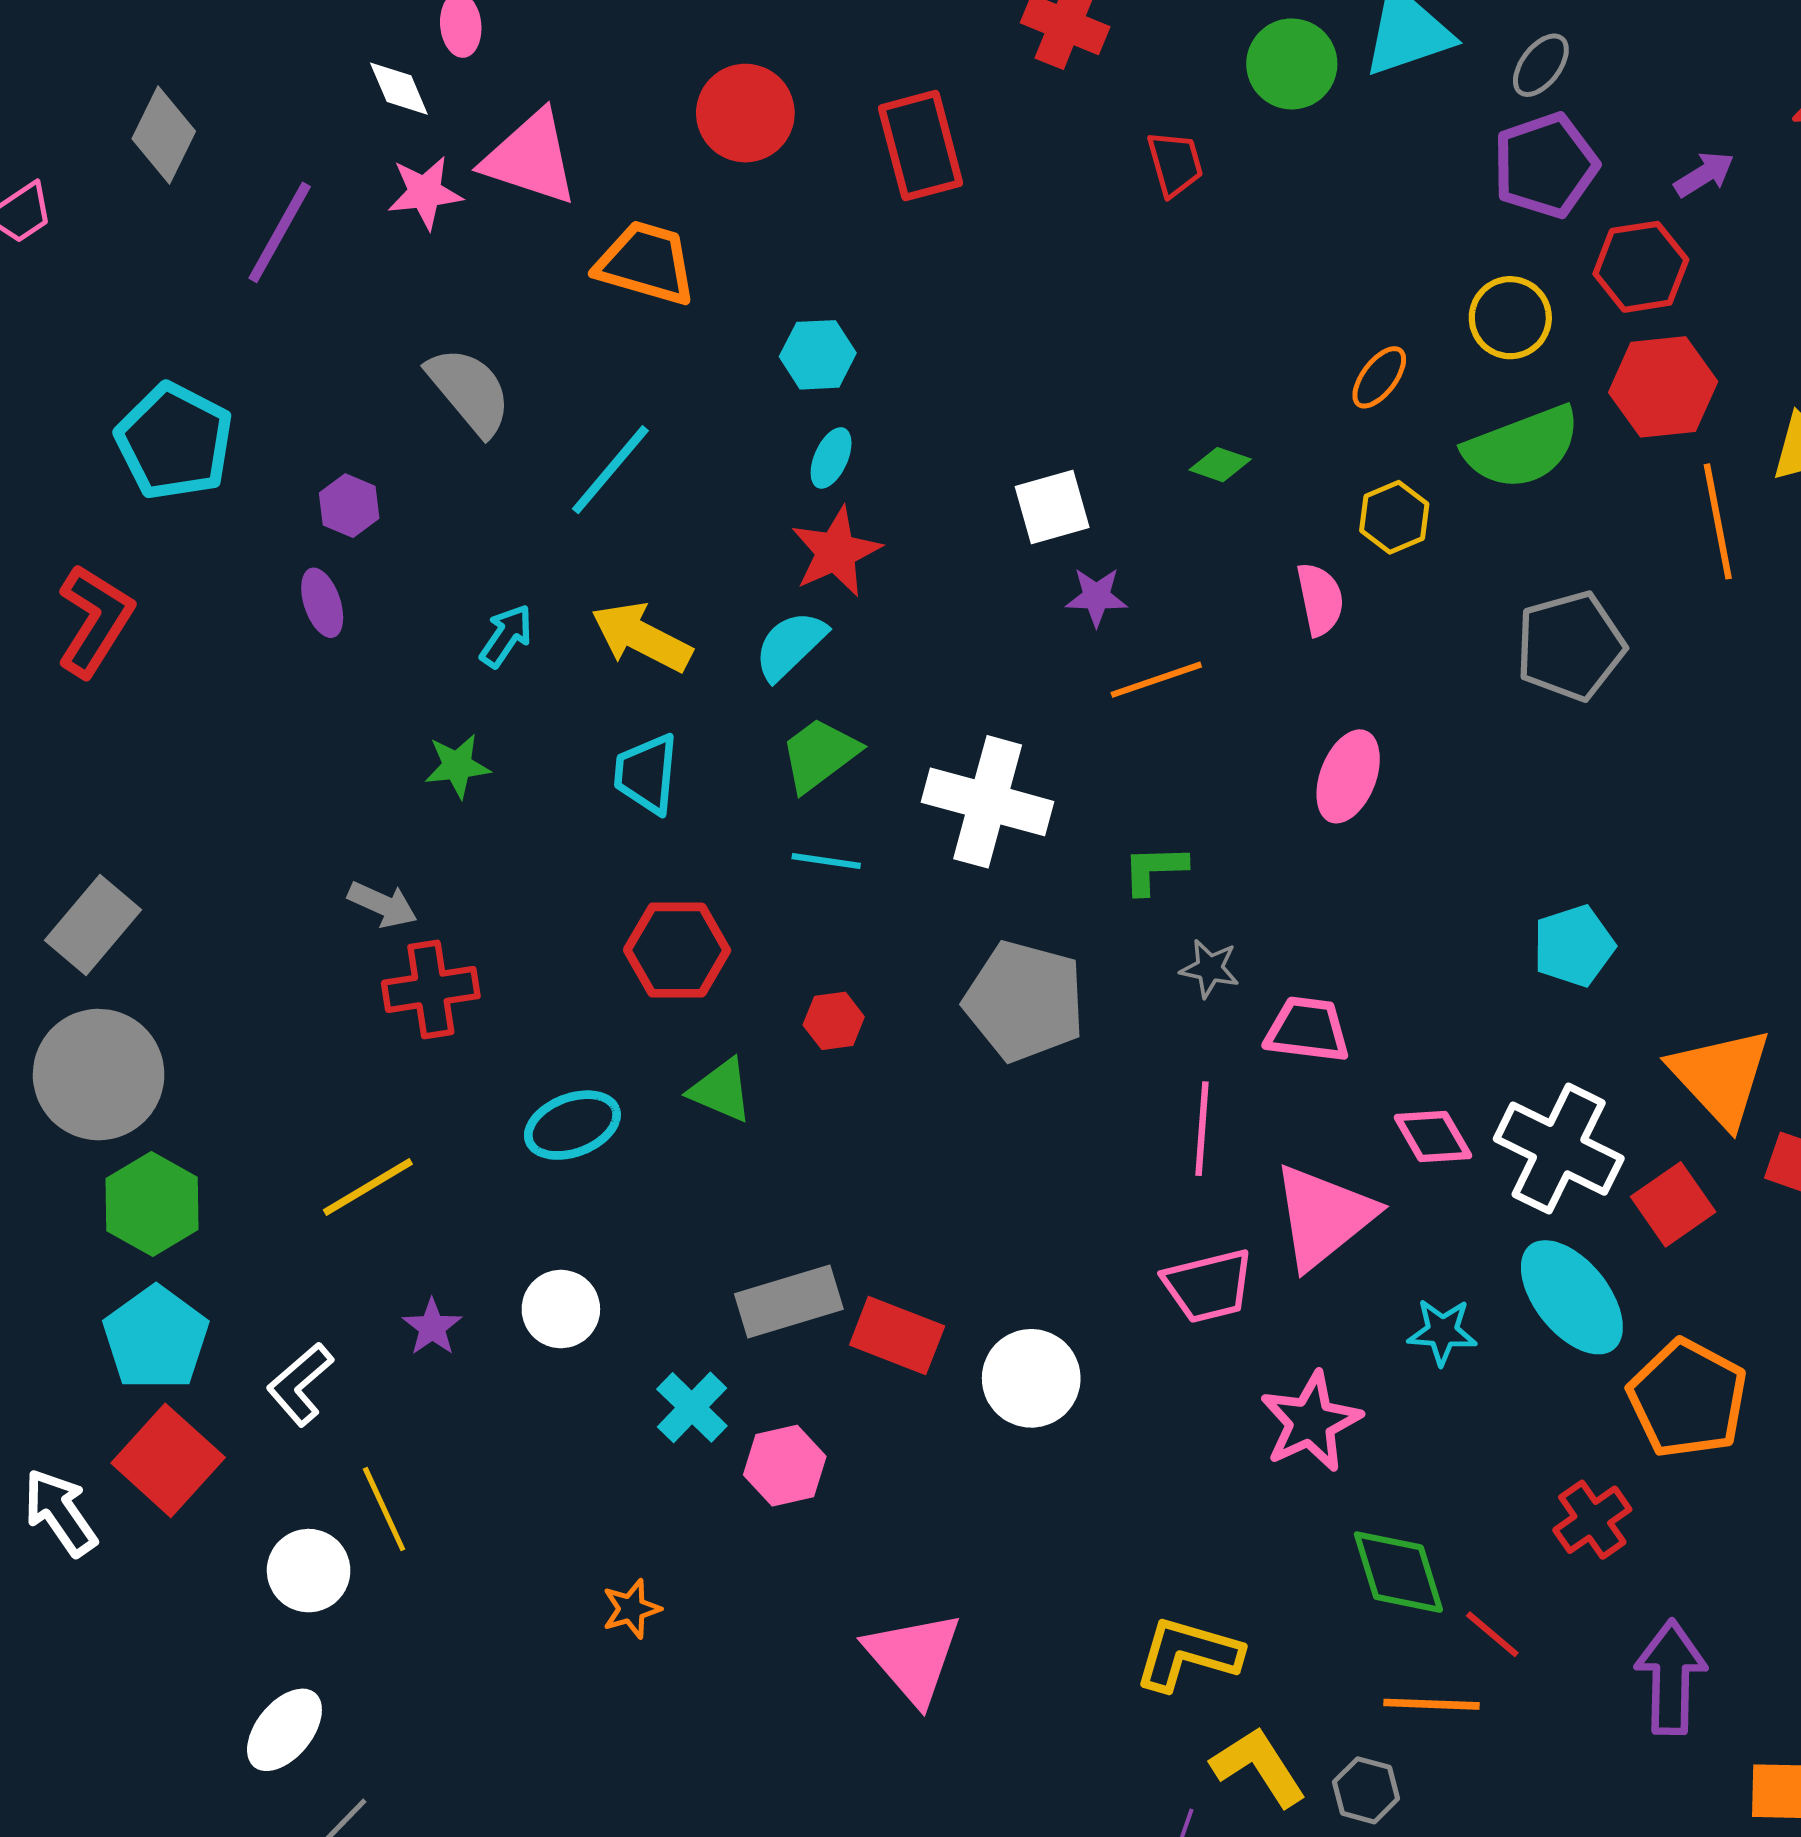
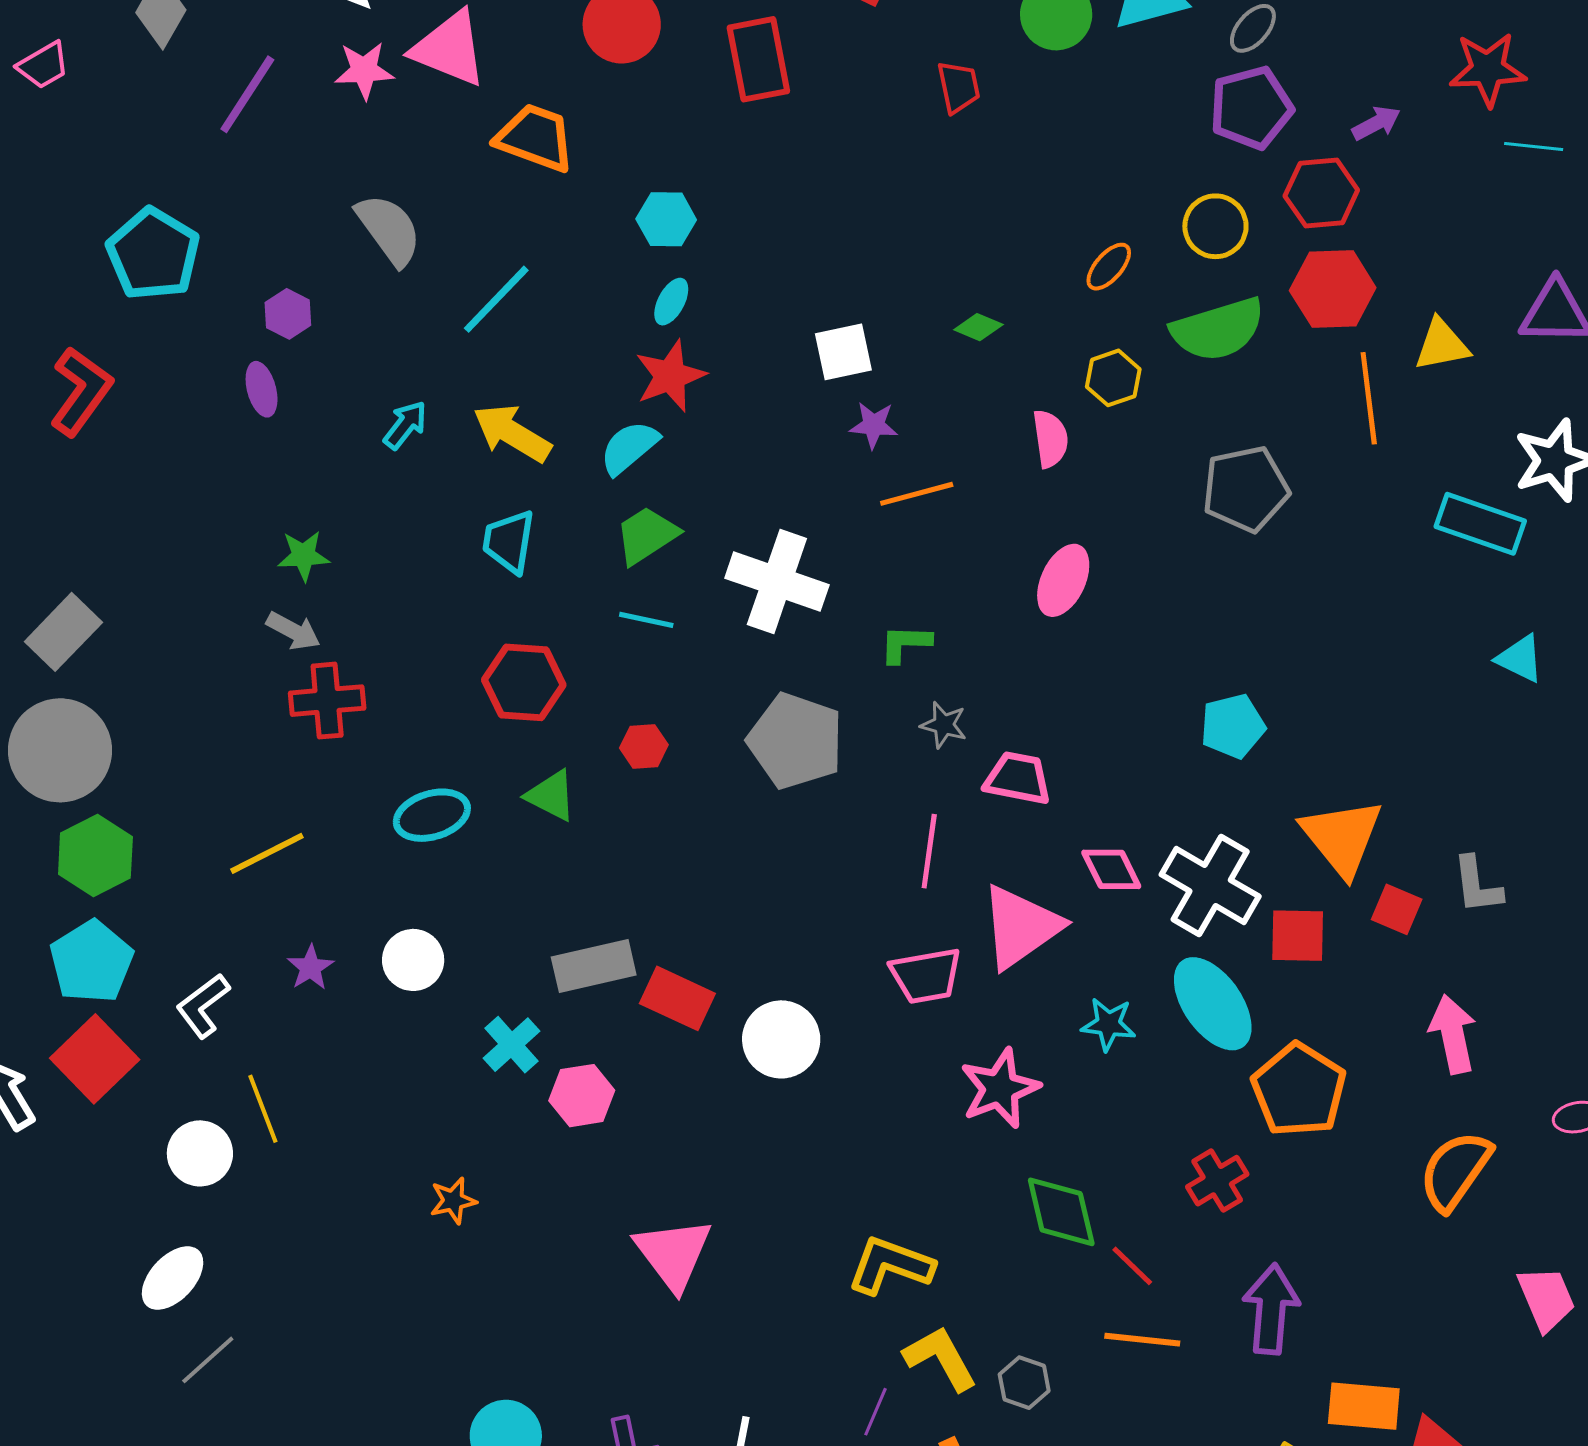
green star: (457, 766) -> (304, 556), moved
red square: (1673, 1204) -> (1298, 936), turned 32
orange line: (1432, 1704) -> (1142, 1340), moved

